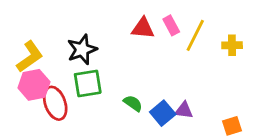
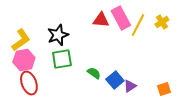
pink rectangle: (171, 25) -> (121, 18), size x1.6
yellow cross: (232, 45) -> (162, 22), moved, turned -32
red ellipse: (55, 103) -> (29, 83), moved
purple triangle: (184, 110) -> (130, 86), moved, turned -40

